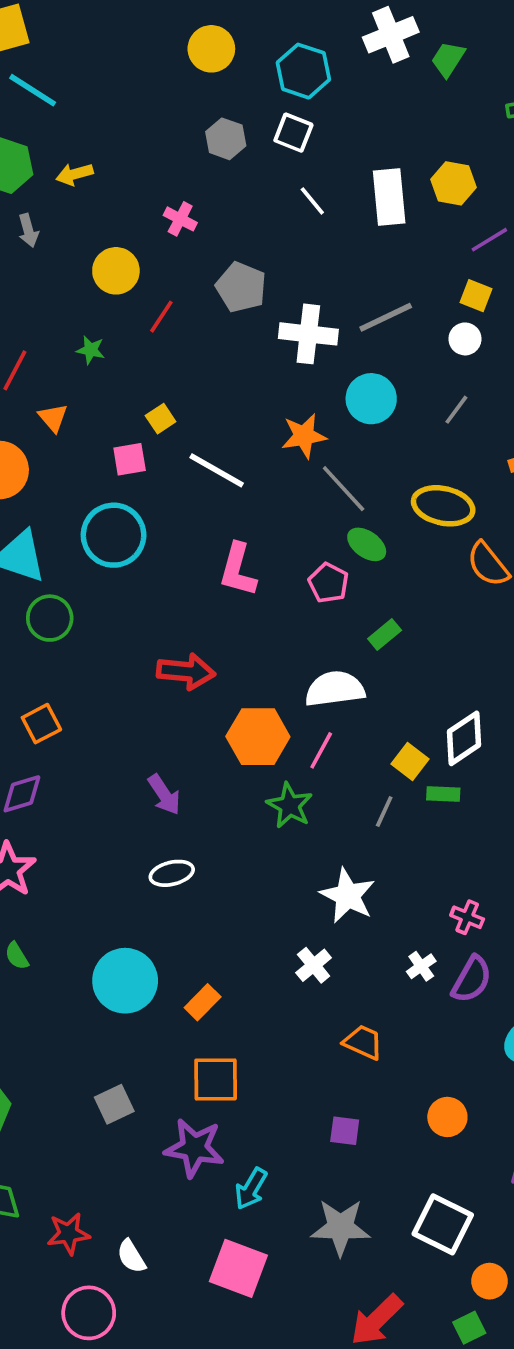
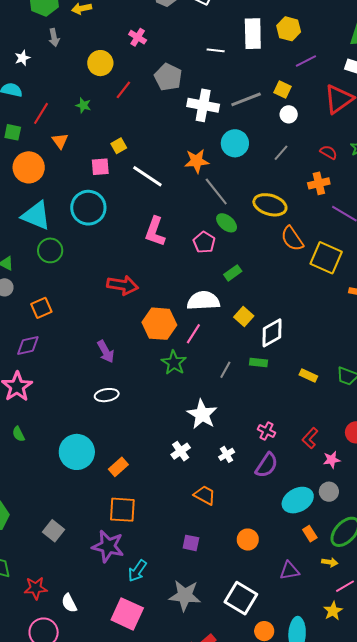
white line: (312, 201) -> (216, 50), moved, turned -48
yellow square: (476, 296) -> (282, 89), moved
yellow square: (410, 762) -> (244, 317), moved
white cross: (421, 966) -> (227, 454), moved
gray square: (114, 1104) -> (53, 531), moved, turned -30

